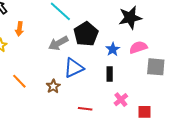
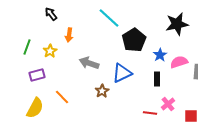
gray arrow: (58, 43) -> (89, 63), moved, turned 48
pink semicircle: (138, 47) -> (179, 62), moved
orange line: (19, 81) -> (62, 97), moved
red line: (85, 109) -> (150, 113), moved

